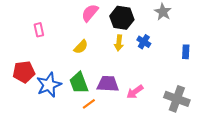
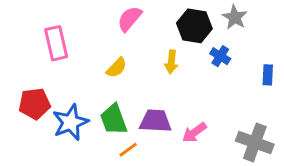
black hexagon: (122, 18) -> (194, 26), moved
pink rectangle: (39, 30) -> (56, 43), size x1.6
blue cross: (144, 42) -> (220, 56), moved

